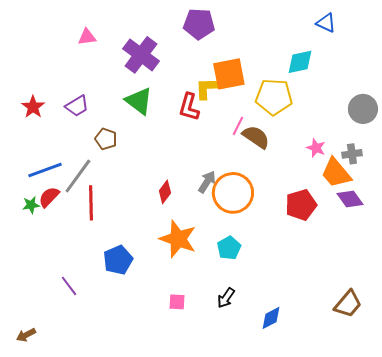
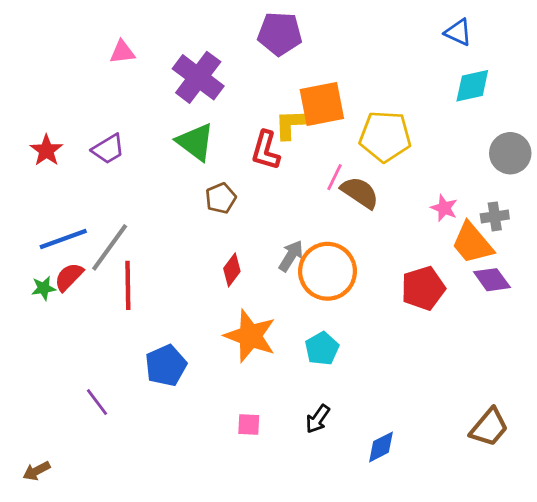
cyan diamond: (300, 62) -> (472, 86), moved
brown pentagon: (106, 139) -> (221, 198), moved, turned 30

